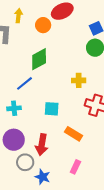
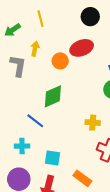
blue line: (25, 83) -> (35, 121), turned 72
cyan square: (52, 109) -> (52, 158), moved

